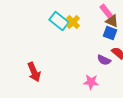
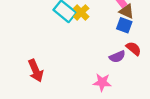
purple semicircle: (104, 60) -> (117, 57), turned -48

